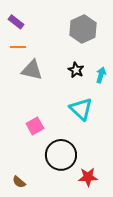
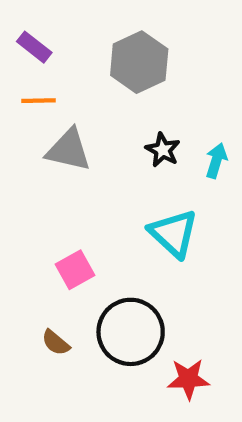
gray hexagon: (83, 29) -> (139, 62), moved
brown semicircle: (19, 182) -> (56, 343), moved

